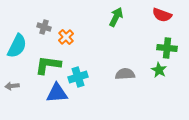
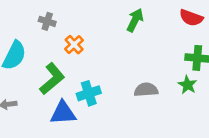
gray cross: (44, 27) -> (47, 21), moved
green L-shape: (48, 65) -> (52, 79), turned 132

